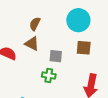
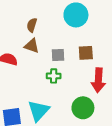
brown square: (84, 48) -> (86, 53), moved

